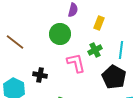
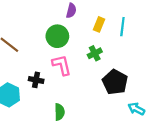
cyan line: (121, 50) -> (122, 27), moved
pink L-shape: (76, 63) -> (62, 65), moved

